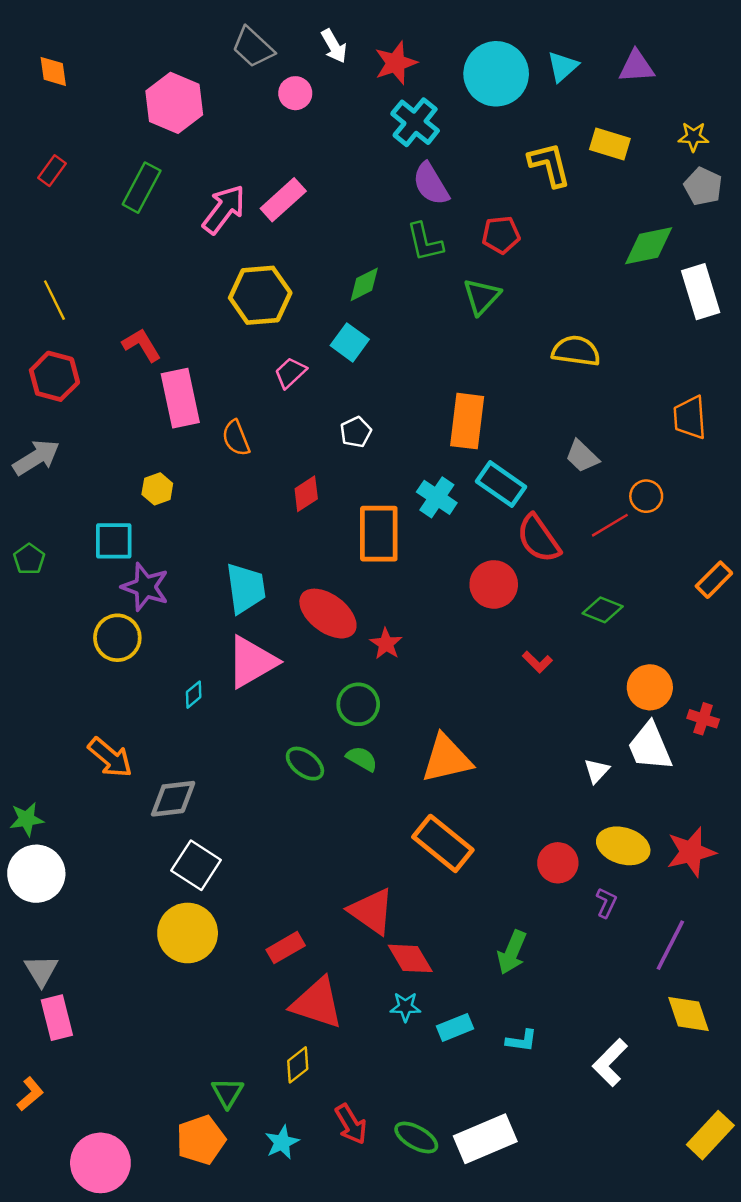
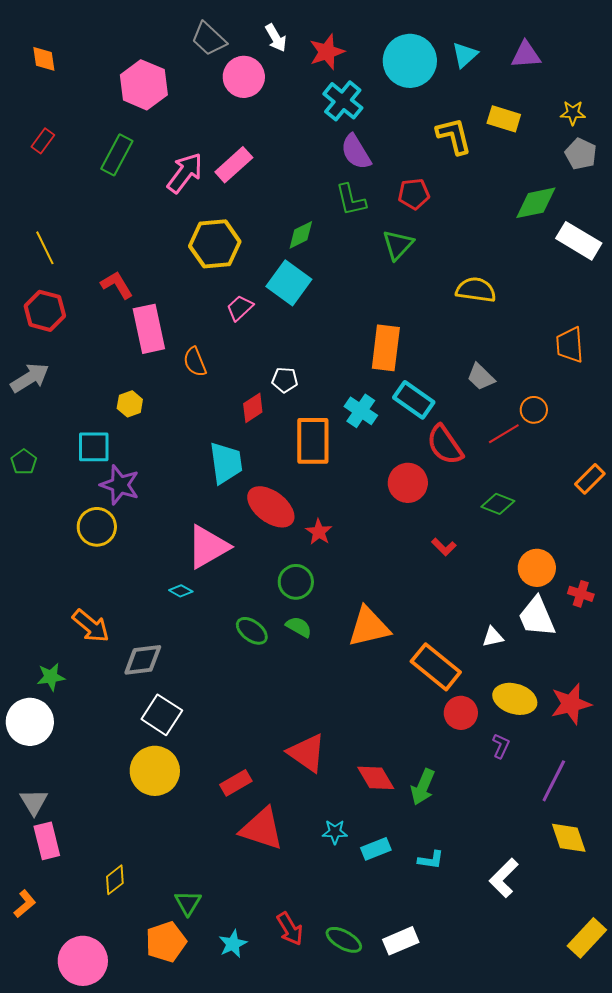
pink circle: (295, 93) -> (244, 77), size x1.5
white rectangle: (701, 292) -> (579, 241), turned -42
cyan square: (350, 342) -> (289, 283), size x1.4
white pentagon: (356, 432) -> (285, 380), moved, turned 30
cyan trapezoid: (246, 588) -> (226, 463), moved
cyan diamond: (194, 695) -> (181, 591), moved, turned 70
white triangle: (597, 771) -> (493, 637), turned 35
green star: (27, 819) -> (51, 677), moved
orange rectangle: (443, 843) -> (436, 667), moved
red diamond: (410, 958) -> (376, 778), moved
yellow diamond: (298, 1065) -> (115, 880), moved
white rectangle: (485, 1139) -> (401, 941), size x0.7

